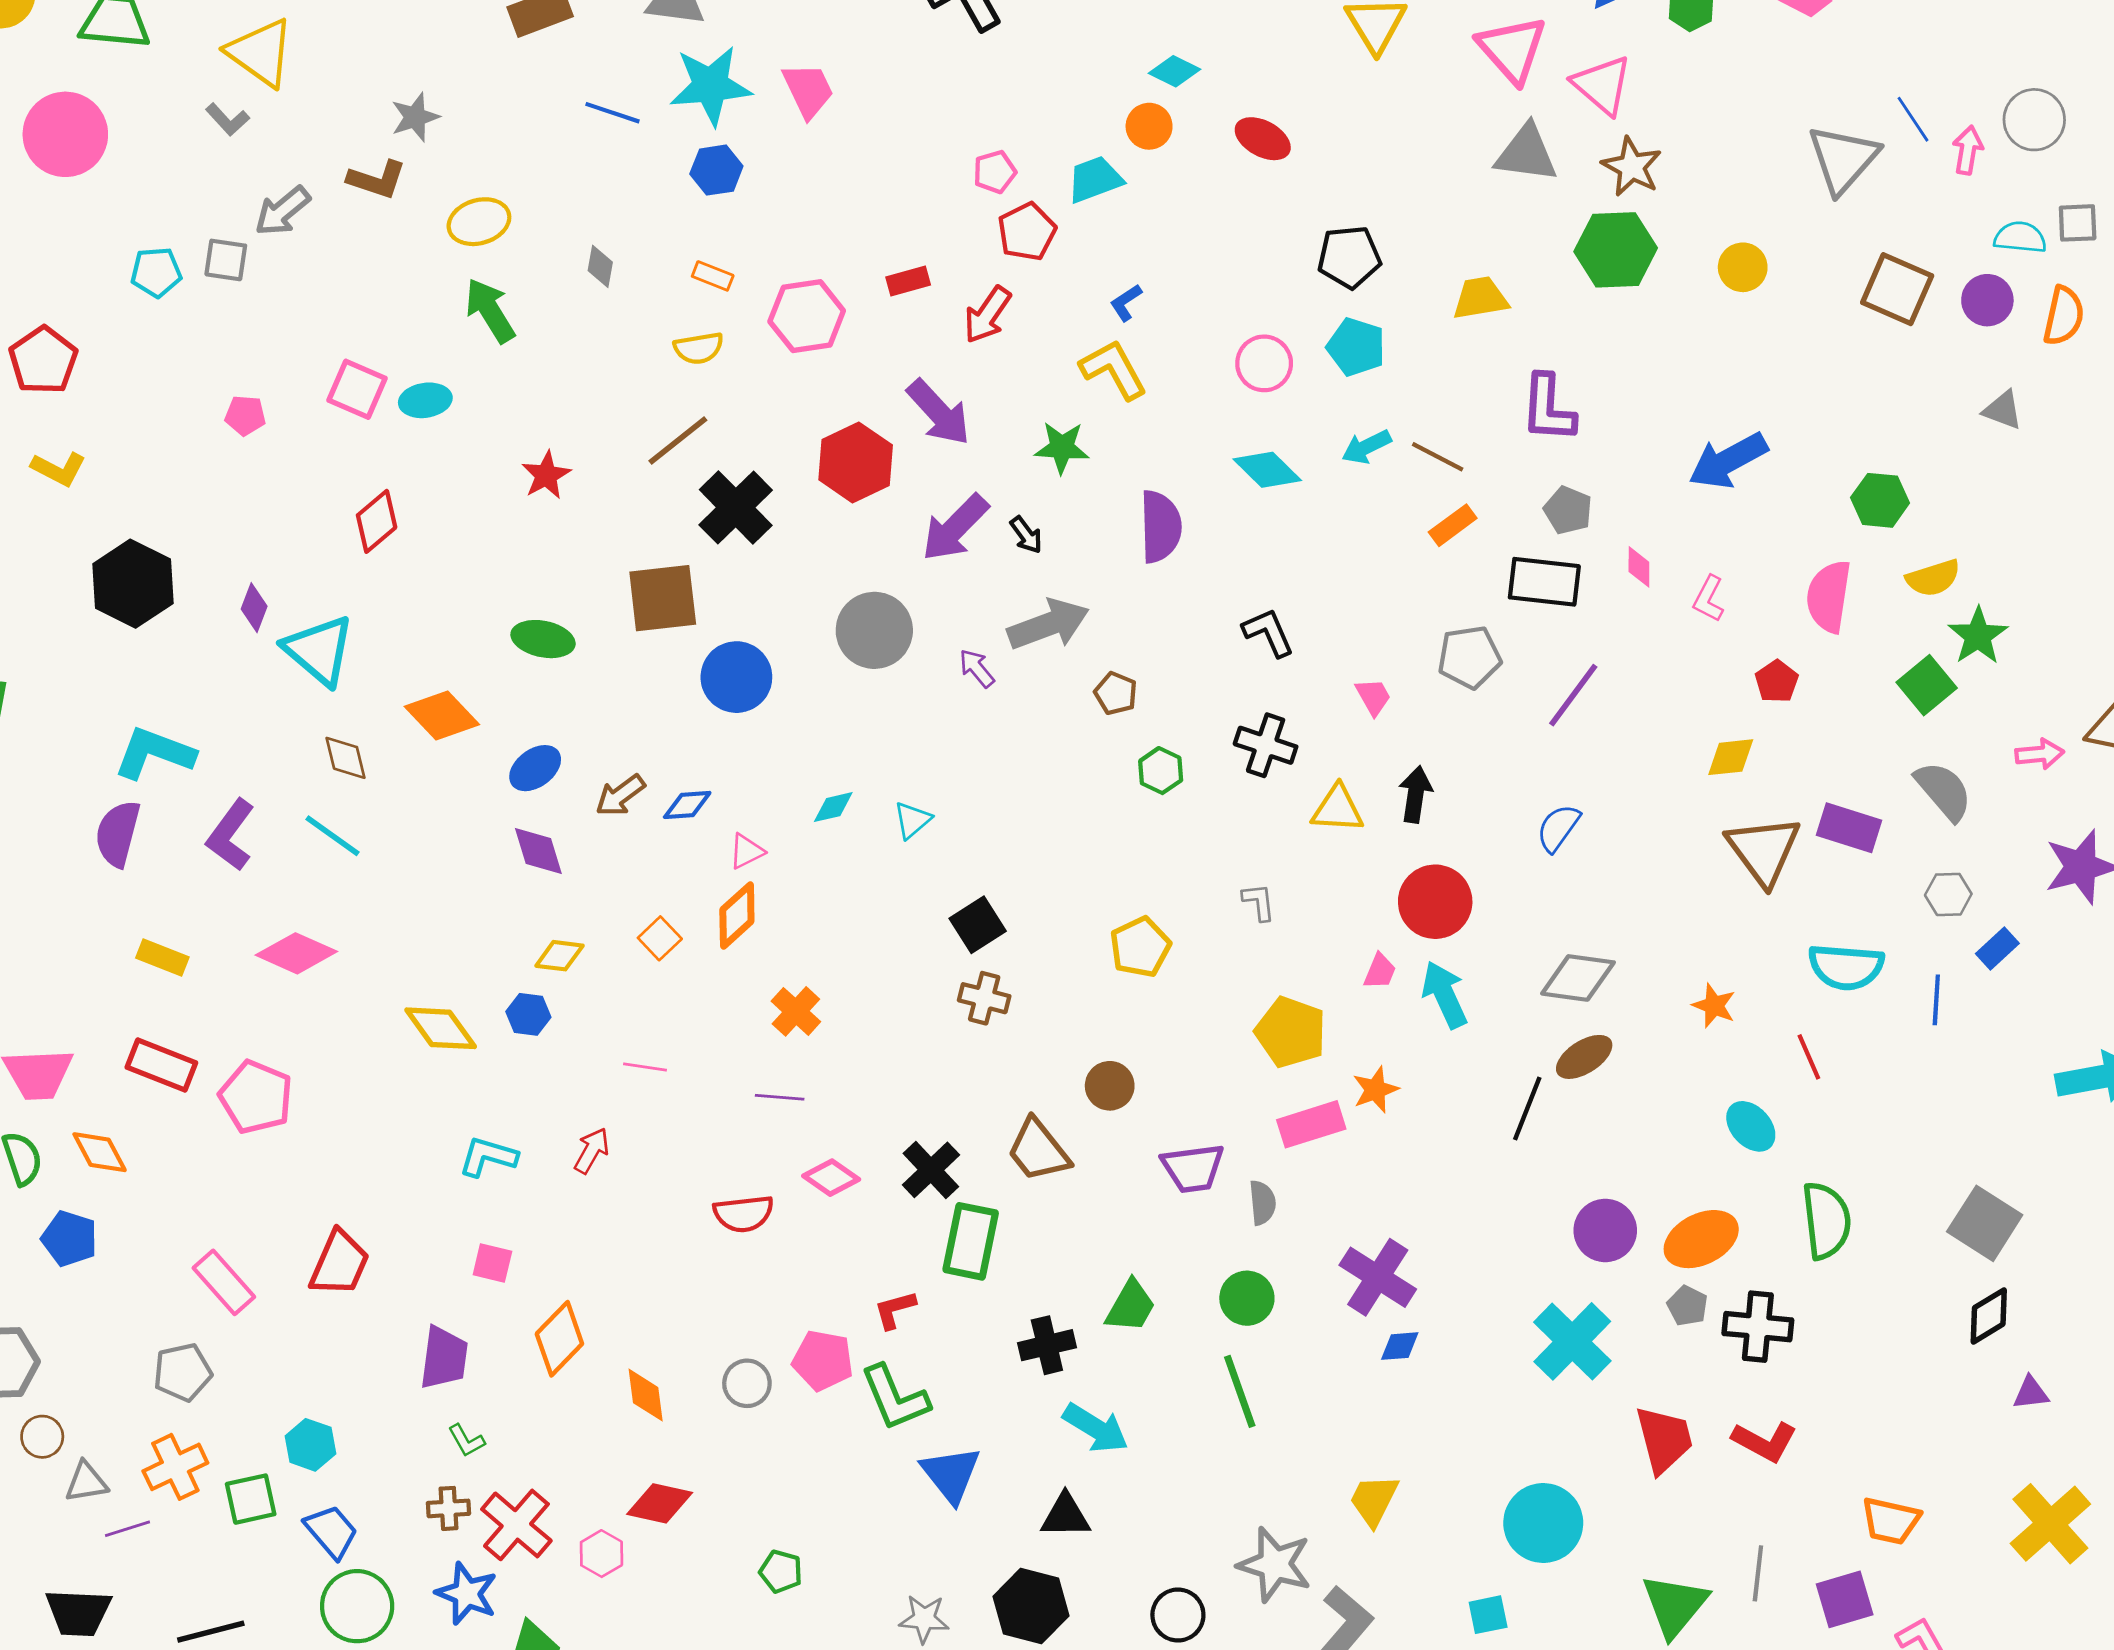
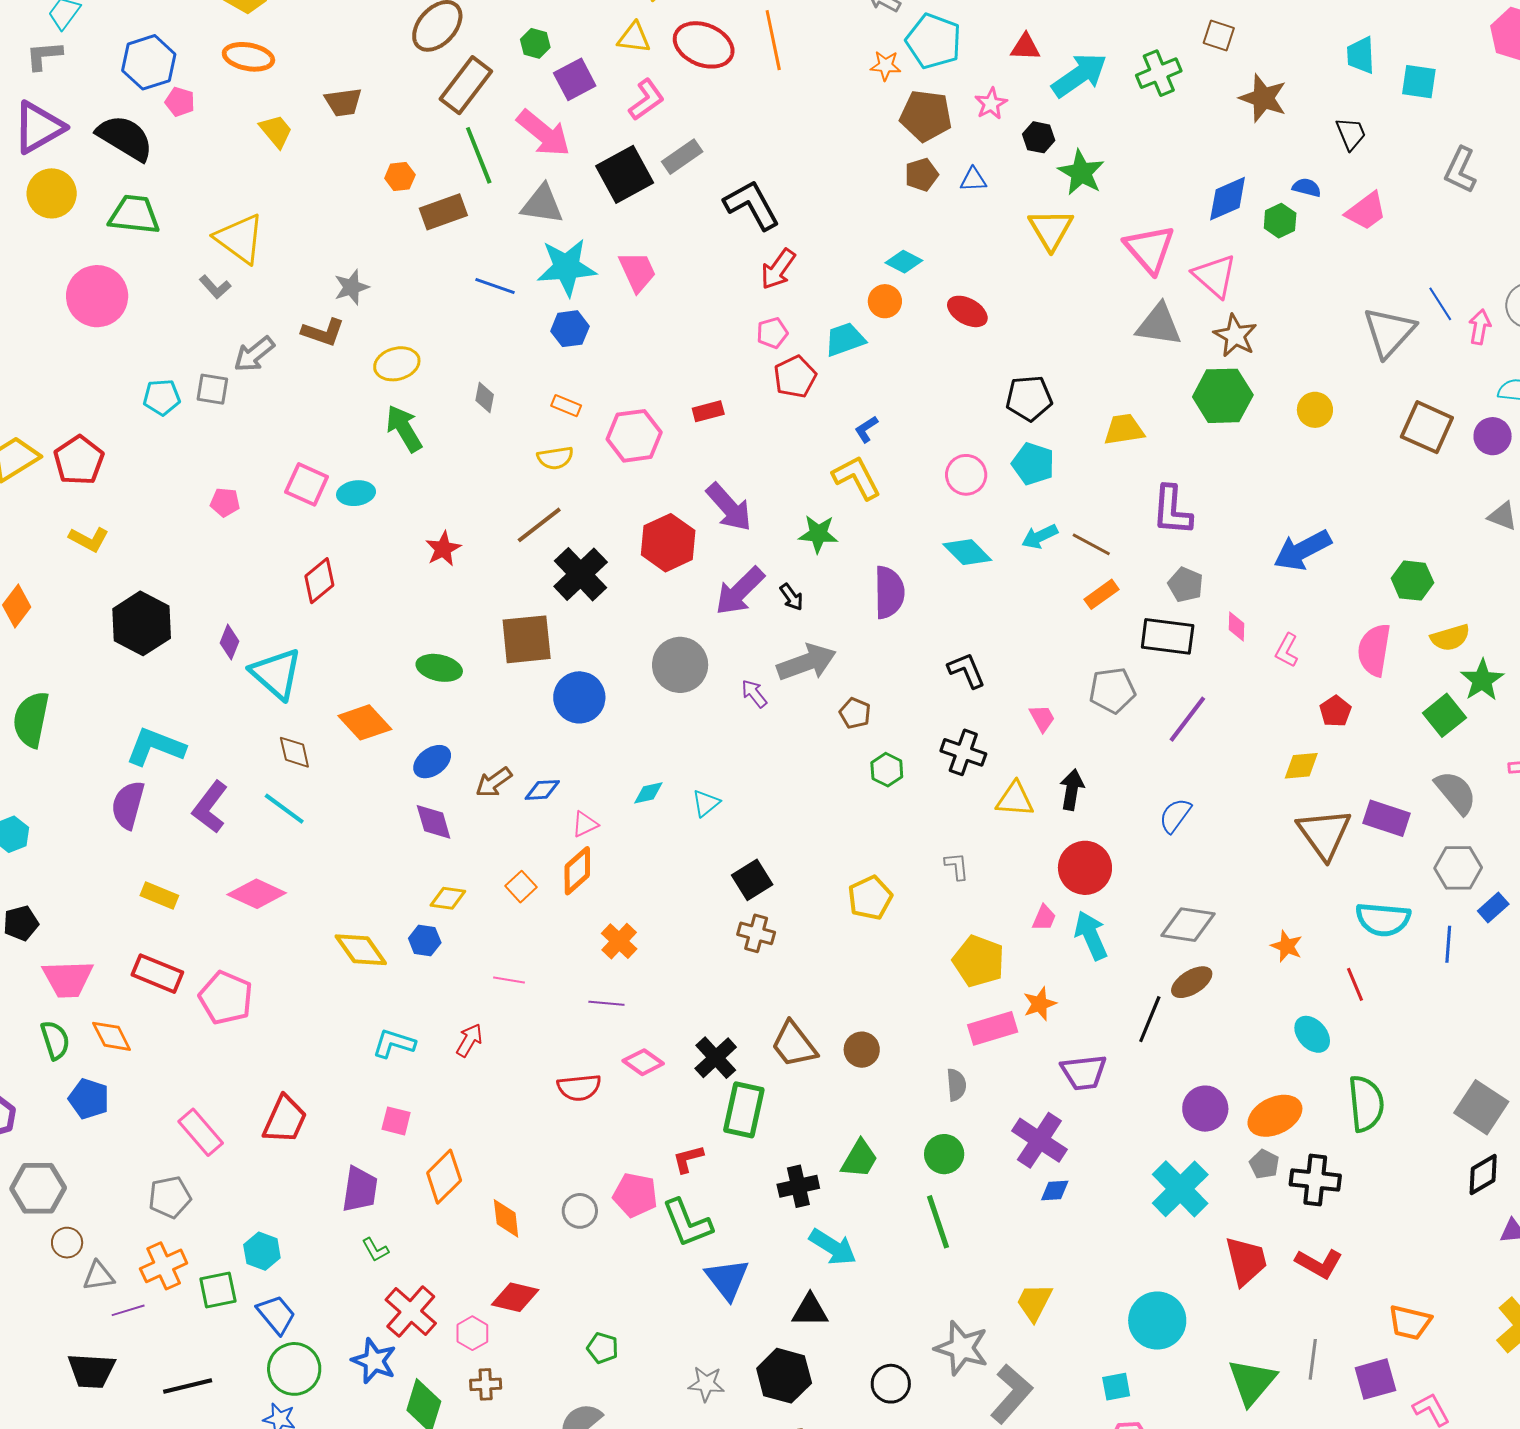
red arrow: (987, 315) -> (778, 269), moved
gray hexagon: (1948, 895) -> (1458, 868), size x1.4
brown circle: (1110, 1086) -> (862, 1050), moved
purple trapezoid: (1193, 1168) -> (1084, 1072), moved
brown cross: (448, 1508) -> (486, 1384), moved

